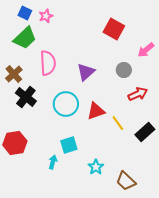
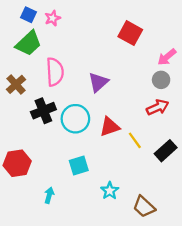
gray circle: (124, 70) -> (161, 80), moved
black cross: (26, 97) -> (43, 111), moved, turned 30
cyan arrow: (53, 162) -> (49, 195), moved

